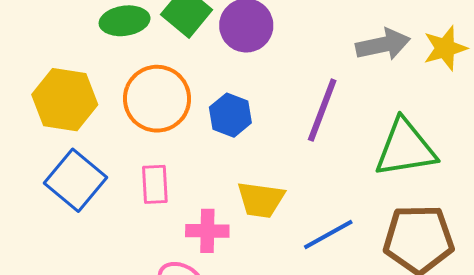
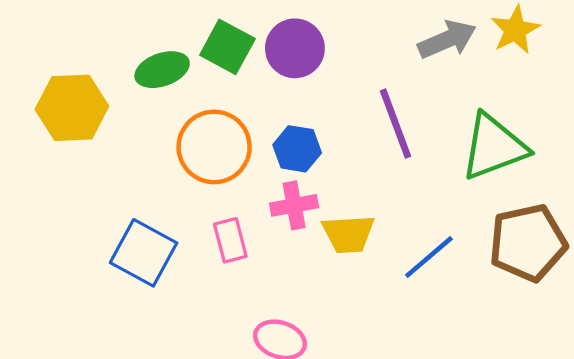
yellow hexagon: (65, 100) -> (72, 108), moved
purple line: (322, 110) -> (395, 124), turned -30
pink cross: (207, 231) -> (294, 205), moved

